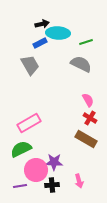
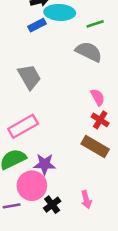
gray trapezoid: (30, 65) -> (29, 77), moved
purple star: (54, 162) -> (45, 164), moved
black cross: (52, 185) -> (52, 205), turned -32

